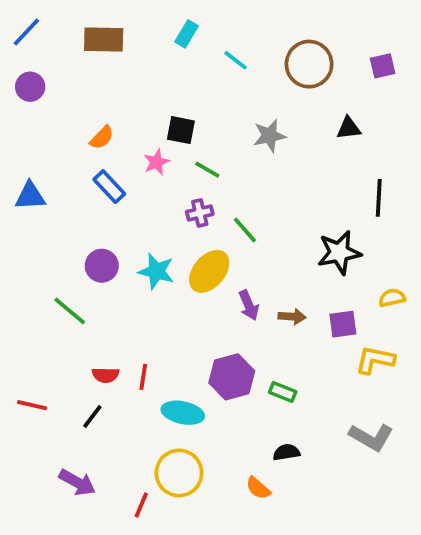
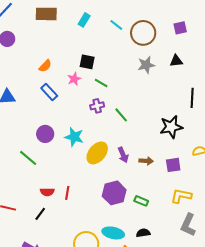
cyan rectangle: (187, 34) -> (84, 20), moved
brown circle: (309, 64) -> (143, 33), moved
purple square: (383, 66) -> (180, 28), moved
gray star: (269, 136) -> (146, 65), moved
yellow ellipse: (209, 271) -> (97, 153), moved
yellow L-shape: (375, 360) -> (181, 196), moved
cyan ellipse: (183, 413) -> (113, 233), moved
gray L-shape: (371, 437) -> (188, 225), turned 85

